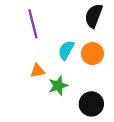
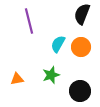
orange triangle: (38, 71) -> (17, 79), moved

